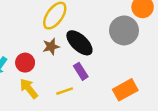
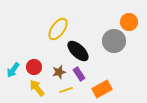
brown star: (51, 47) -> (59, 72), moved
orange rectangle: (125, 90) -> (102, 89), moved

